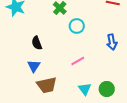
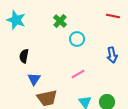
black semicircle: (37, 43) -> (24, 56), moved, turned 32

